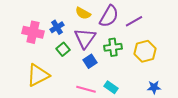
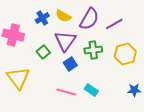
blue cross: (57, 27) -> (42, 18), moved
yellow triangle: (38, 75) -> (18, 78), turned -40

